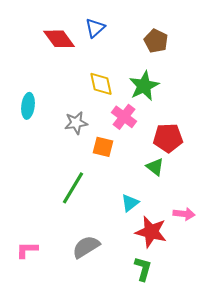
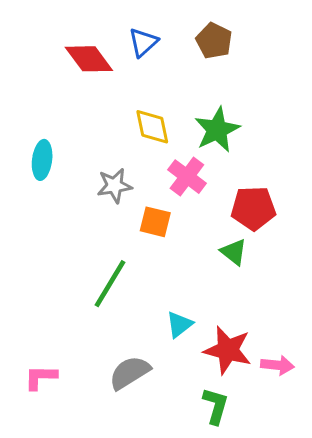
brown pentagon: (156, 41) -> (214, 41), moved
cyan triangle: (130, 203) -> (179, 324), moved
pink arrow: (184, 214) -> (277, 365), moved

